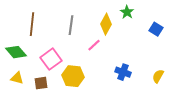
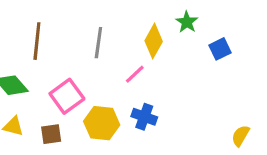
blue square: (156, 29) -> (220, 49), moved, turned 32
blue cross: (123, 72) -> (144, 117), moved
yellow semicircle: (158, 76) -> (241, 136), moved

